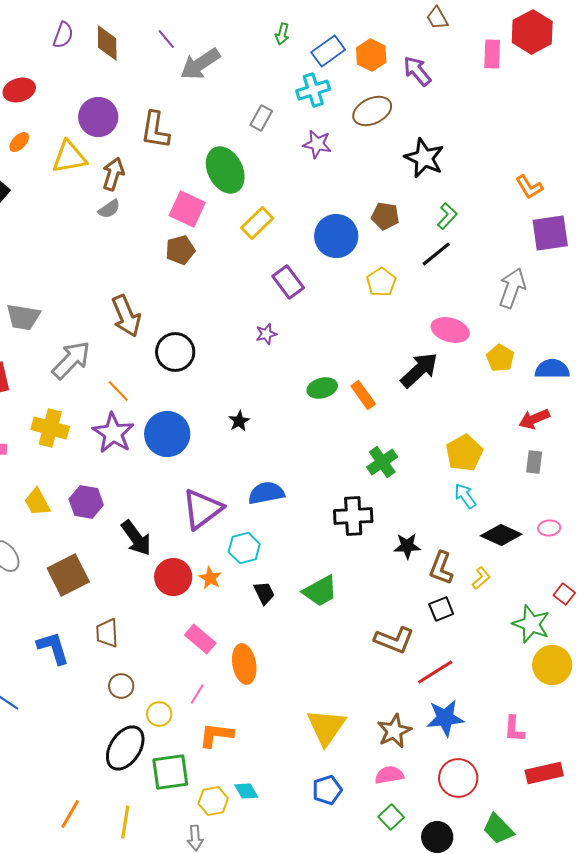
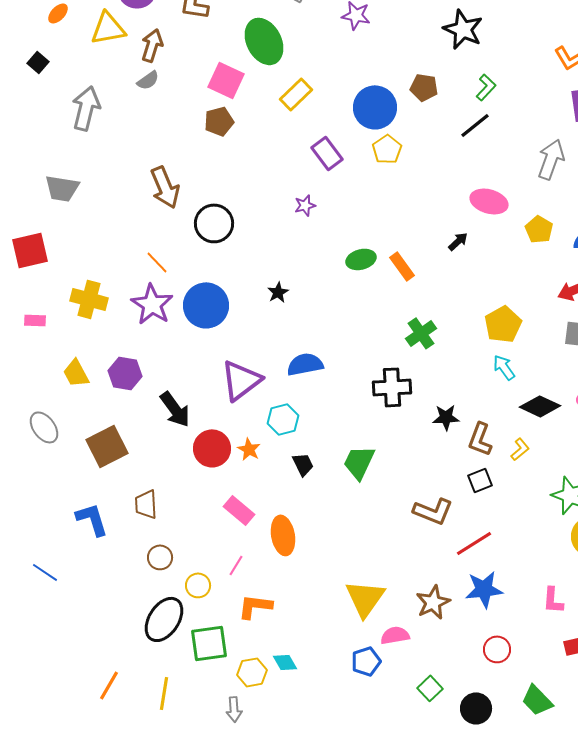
yellow pentagon: (381, 282) -> (387, 149), moved
gray arrow: (71, 360) -> (86, 108), moved, turned -30
black arrow: (419, 370) -> (458, 241), size x0.5
green trapezoid: (320, 591) -> (359, 462), turned 144
pink semicircle: (389, 775) -> (395, 635), moved
red circle: (458, 778) -> (497, 649), size x0.7

